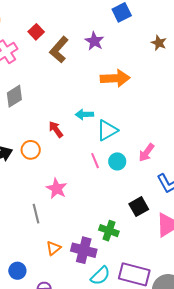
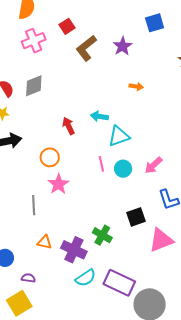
orange arrow: (115, 78) -> (136, 86), size x0.5
orange circle: (31, 150) -> (50, 157), moved
orange triangle: (53, 248) -> (44, 242), turned 42

